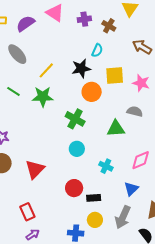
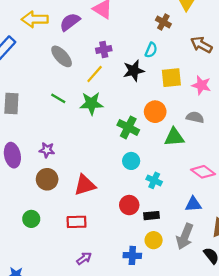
purple cross: (84, 19) -> (104, 50), moved
orange circle: (92, 92) -> (155, 112), moved
pink diamond: (141, 160) -> (203, 172), turned 60
cyan cross: (106, 166) -> (154, 180), moved
red triangle: (35, 169) -> (85, 185), turned 30
blue triangle: (131, 189) -> (193, 204), turned 42
red rectangle: (27, 212) -> (77, 222), moved, turned -66

